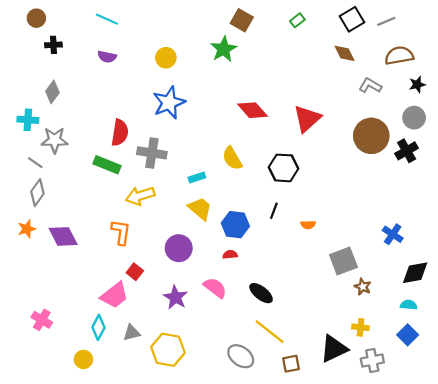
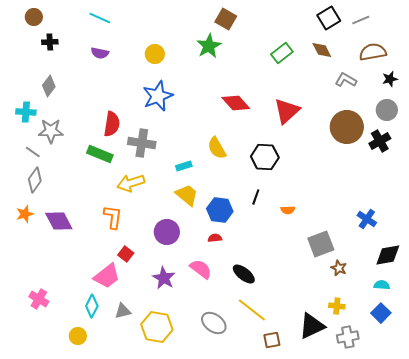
green rectangle: (297, 20) -> (282, 53), moved, size x1.5
gray ellipse: (241, 356) -> (214, 323), moved

